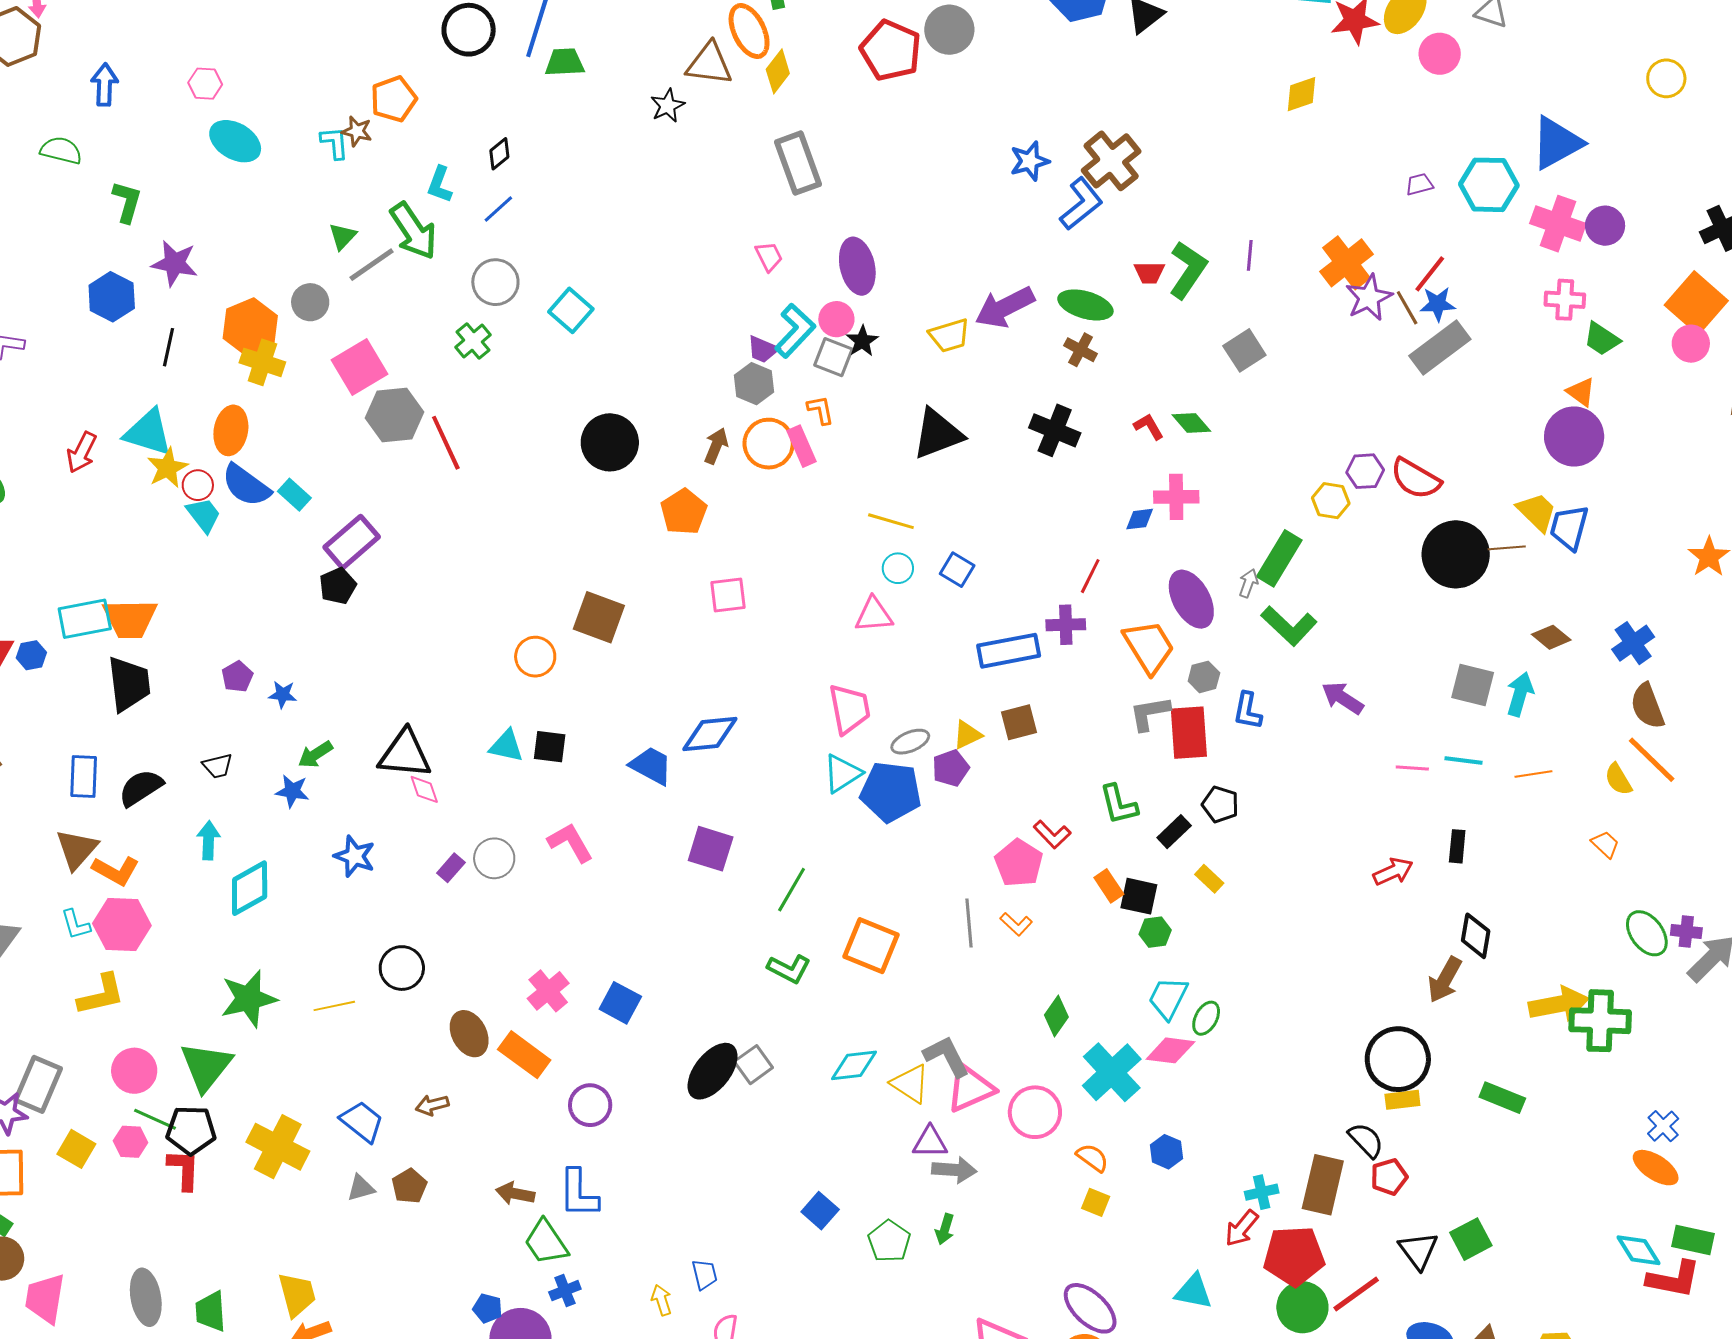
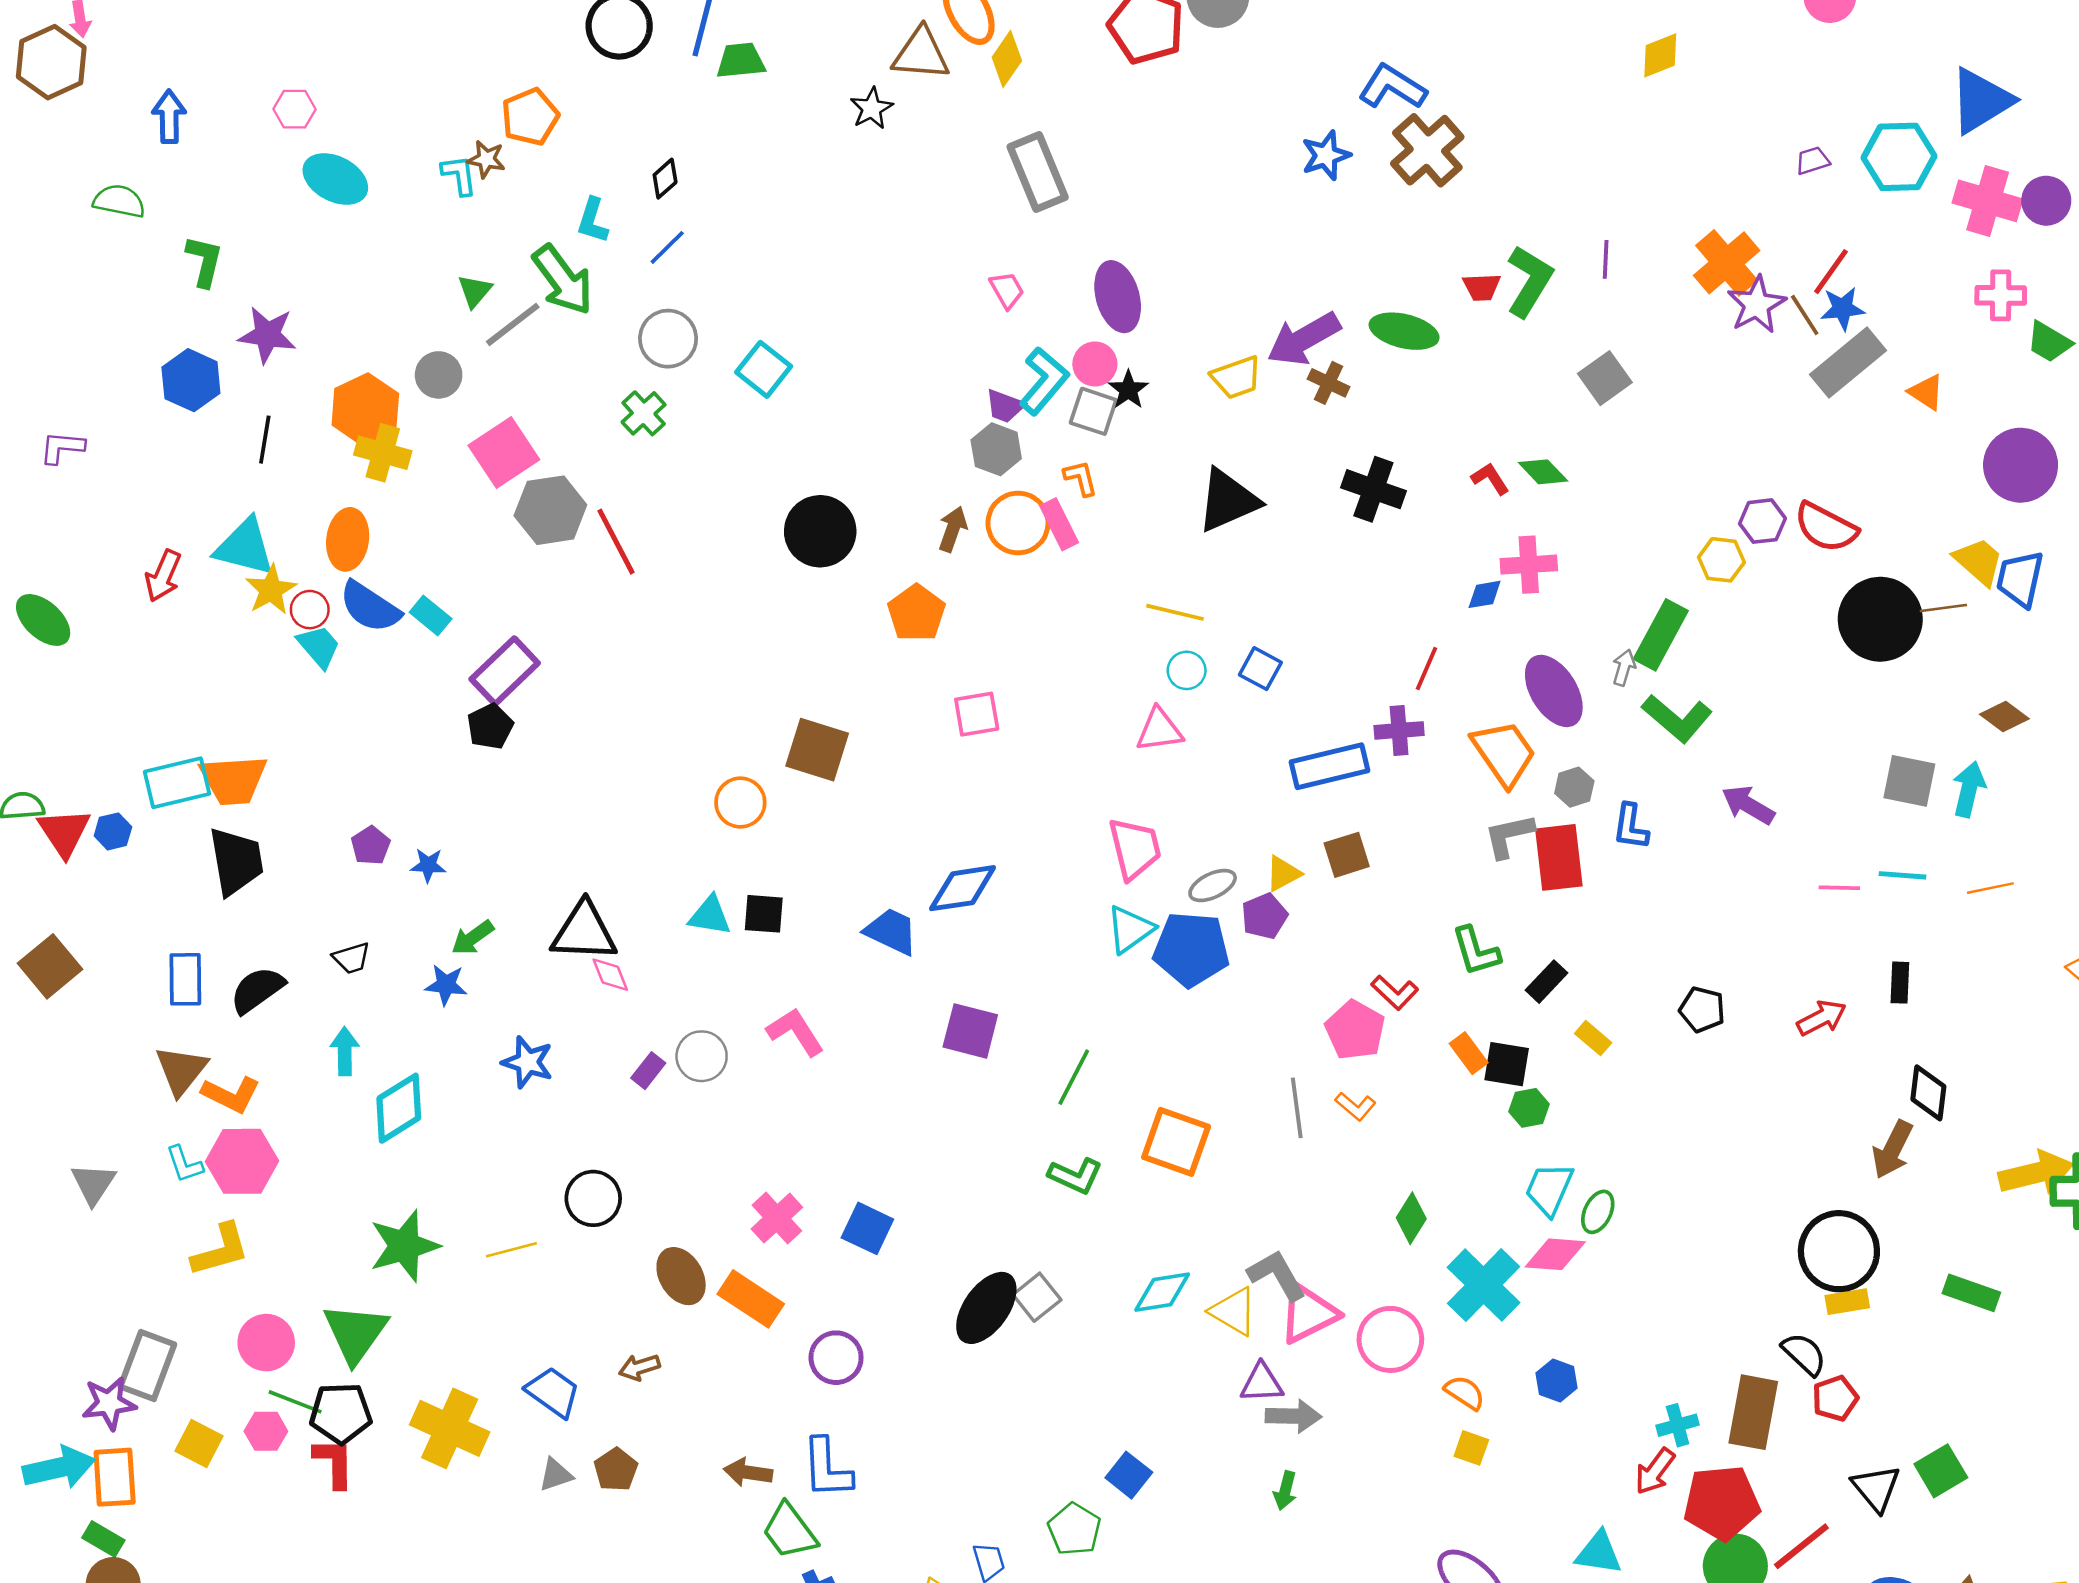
blue L-shape: (1081, 204) -> (1392, 87), moved, turned -106
brown cross: (1081, 350) -> (1329, 383), moved
orange triangle: (1581, 392) -> (1926, 392), moved
black pentagon: (1220, 804) -> (1702, 1010), moved
green pentagon: (889, 1241) -> (1074, 1529), moved

